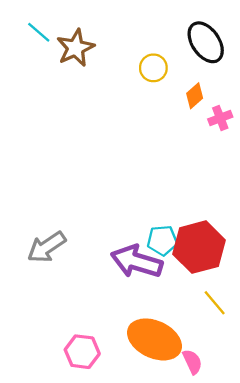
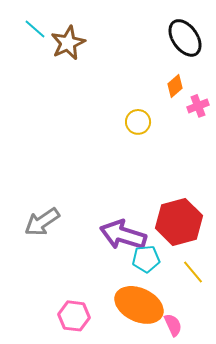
yellow circle: (153, 68) -> (138, 122), moved
cyan pentagon: (162, 240) -> (146, 259), moved

